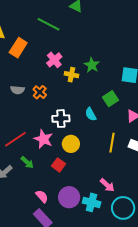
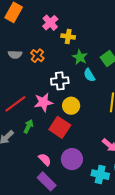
green star: (92, 65) -> (80, 57), moved
pink star: (43, 139) -> (43, 102), turned -30
green arrow: (27, 162) -> (28, 126), turned -104
red square: (59, 165) -> (60, 127), size x1.5
cyan cross: (92, 202) -> (100, 175), moved

